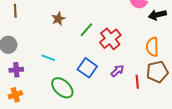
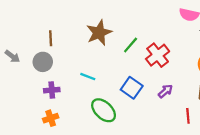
brown line: (15, 11) -> (51, 38), moved
brown star: (58, 19) -> (99, 33), size x1.6
red line: (137, 82) -> (188, 116), moved

